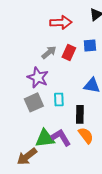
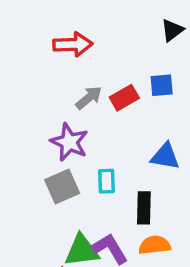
red arrow: (61, 22) -> (73, 44), moved
red rectangle: (69, 52) -> (124, 98), turned 35
orange semicircle: (86, 135) -> (155, 245), turned -60

